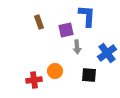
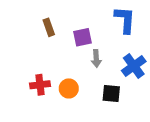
blue L-shape: (87, 16) -> (125, 20), moved
red cross: (34, 80) -> (40, 85), moved

